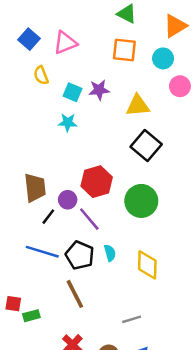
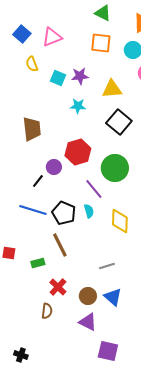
cyan star: (68, 122) -> (78, 106), moved
brown trapezoid: (35, 188) -> (32, 129), moved
purple line: (89, 219) -> (94, 189), moved
green rectangle: (31, 316) -> (38, 263), moved

